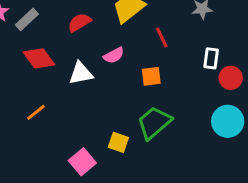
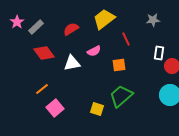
pink square: (82, 162) -> (55, 108), moved

